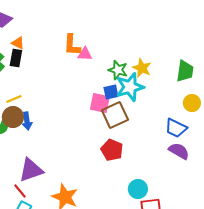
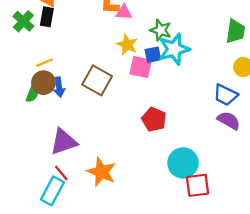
yellow star: (142, 68) -> (127, 45), moved
brown square: (115, 115) -> (97, 80), moved, turned -36
cyan circle: (138, 189) -> (183, 163), size x1.4
red line: (20, 191) -> (61, 173), moved

